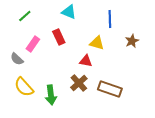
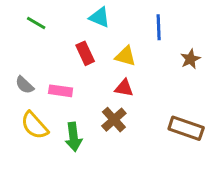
green line: (25, 16) -> (36, 23), turned 72
yellow triangle: (97, 43) -> (125, 56), moved
pink rectangle: (33, 44) -> (61, 91), moved, turned 63
brown rectangle: (110, 89) -> (186, 128), moved

